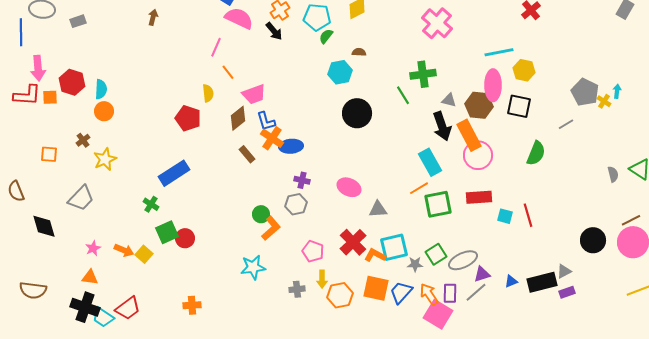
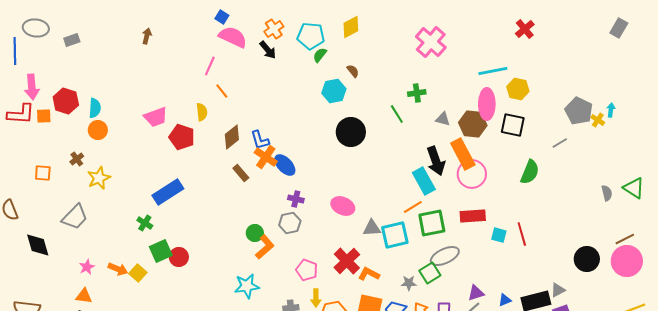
brown semicircle: (359, 52) -> (353, 71), turned 48
green cross: (423, 74) -> (417, 93), size x0.7
pink trapezoid: (254, 94) -> (156, 117), moved
black arrow: (442, 126) -> (436, 161), moved
blue ellipse: (291, 146) -> (285, 165), turned 50
cyan square: (394, 247) -> (395, 235), moved
gray ellipse: (463, 260) -> (445, 256), moved

